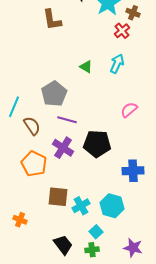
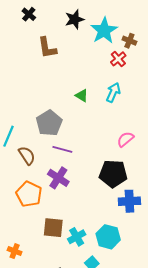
black pentagon: (97, 144) -> (113, 174), moved

